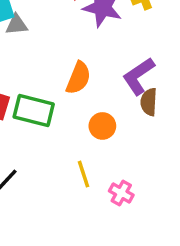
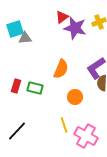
green rectangle: (34, 111) -> (35, 88), size x0.7
pink cross: (121, 193) -> (86, 136), size x1.6

